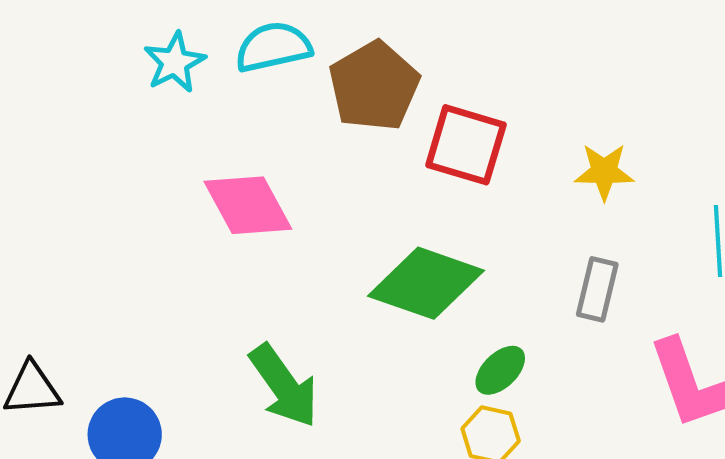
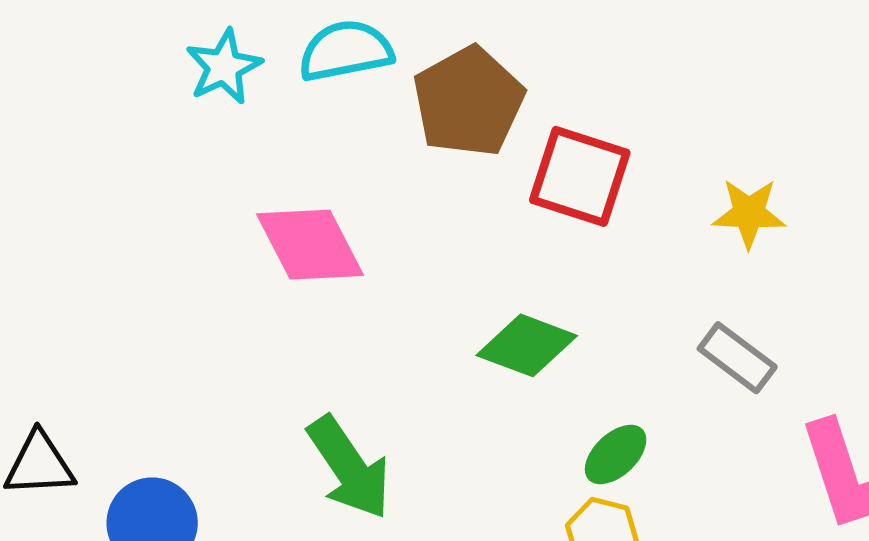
green diamond: (426, 283) -> (527, 345), size x0.7
gray rectangle: (597, 289) -> (737, 358), turned -68

